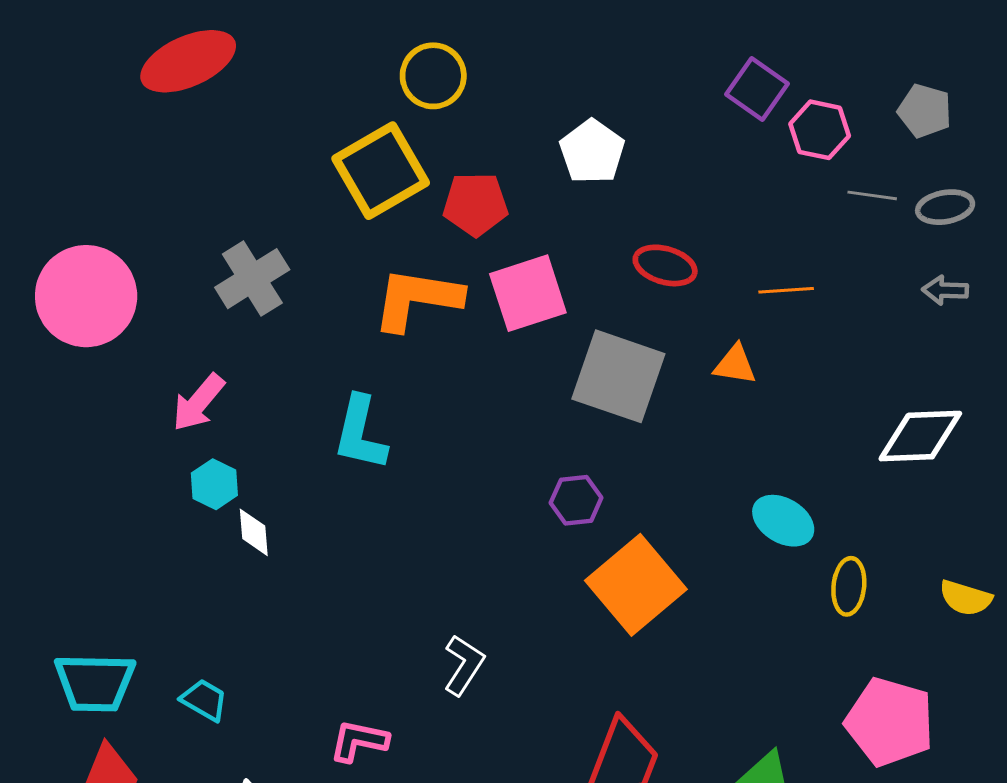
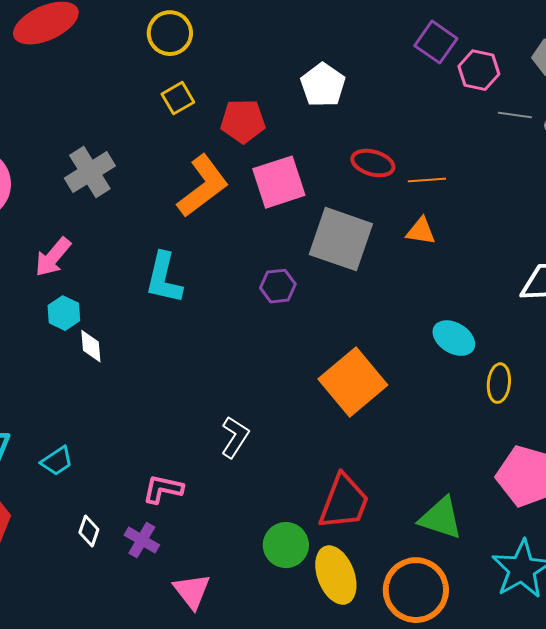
yellow circle: (433, 76) -> (170, 33), moved
yellow square: (381, 171) -> (178, 98), size x0.5
orange line: (786, 290) -> (427, 180), moved
orange L-shape: (417, 299) -> (203, 186), turned 134
purple hexagon: (576, 500) -> (278, 286), moved
cyan trapezoid: (204, 700) -> (57, 461), turned 116

